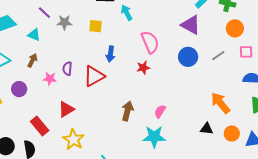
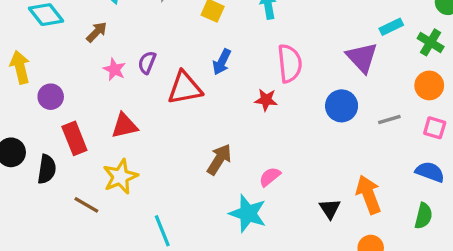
purple circle: (19, 89) -> (51, 97), moved
black triangle: (207, 129) -> (330, 209), moved, turned 32

